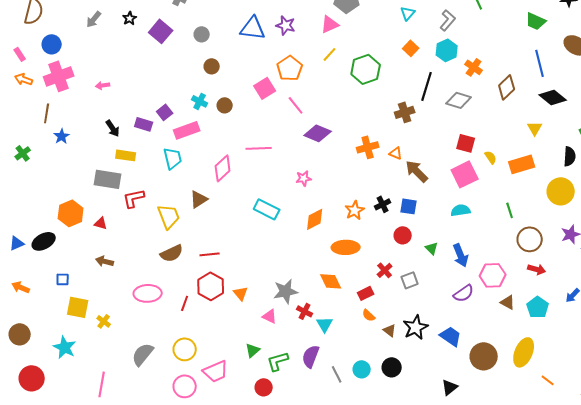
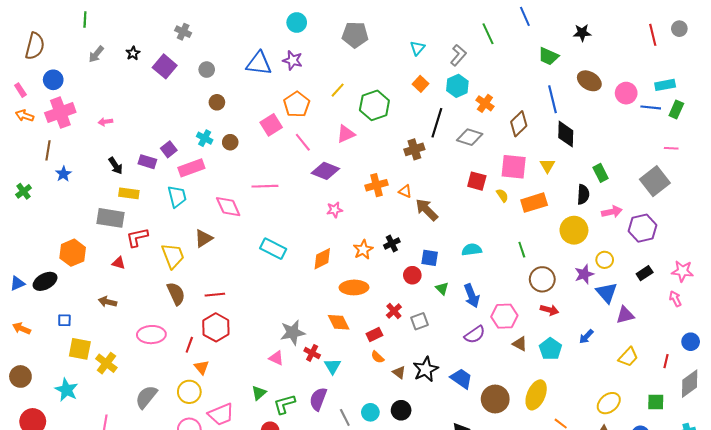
pink triangle: (330, 24) -> (346, 134), moved
black diamond: (553, 97) -> (566, 134), turned 52
pink diamond: (223, 168) -> (228, 207), turned -72
pink square: (465, 174) -> (514, 167), moved, turned 32
pink star: (304, 178) -> (335, 210), moved
blue square: (409, 206) -> (430, 258), moved
red triangle: (101, 223) -> (119, 263), moved
brown semicircle: (172, 253) -> (176, 294), turned -90
orange triangle: (241, 293) -> (202, 367), moved
yellow cross: (104, 321) -> (106, 363), size x1.5

